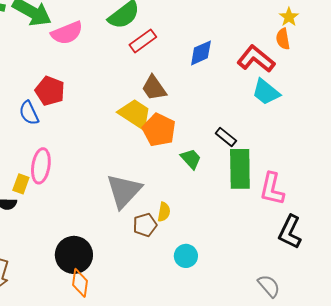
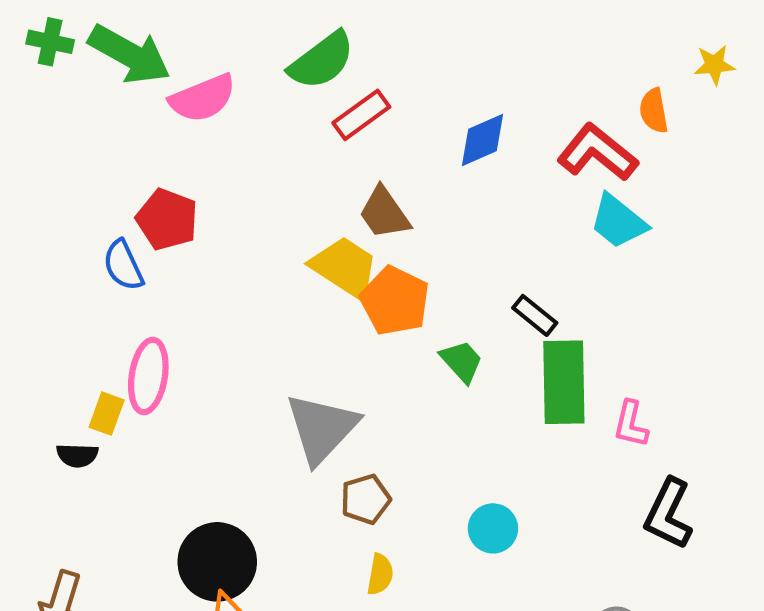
yellow star: (289, 17) -> (714, 65), moved, turned 30
pink L-shape: (272, 189) -> (631, 424), size x0.7
yellow semicircle: (164, 212) -> (380, 574), moved
cyan circle: (186, 256) -> (493, 528), moved

